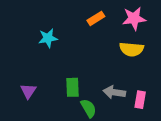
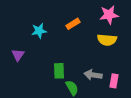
orange rectangle: (96, 18) -> (73, 24), moved
purple triangle: (28, 91) -> (18, 55), moved

